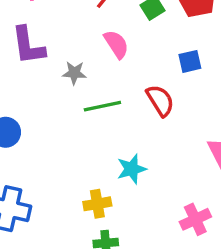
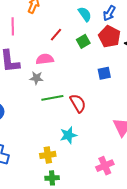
pink semicircle: (116, 44) -> (45, 59), moved, turned -66
red semicircle: (160, 100) -> (78, 103), moved

